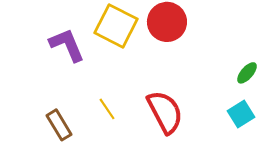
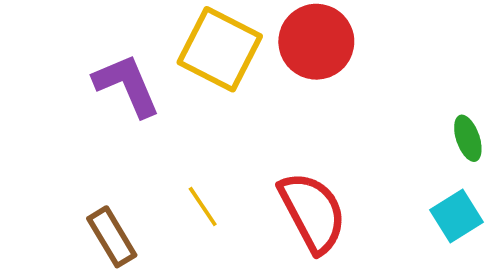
green ellipse: (247, 73) -> (468, 138), turned -60

